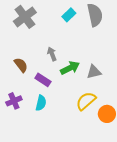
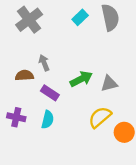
gray arrow: (52, 54) -> (44, 63), moved
brown semicircle: (21, 65) -> (24, 75), turned -56
purple cross: (14, 101) -> (16, 117), turned 35

